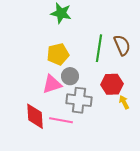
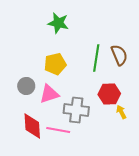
gray circle: (70, 76) -> (26, 86), moved

